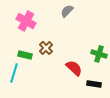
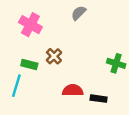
red semicircle: (74, 68) -> (73, 90), moved, turned -42
black rectangle: (94, 84) -> (99, 99), moved

